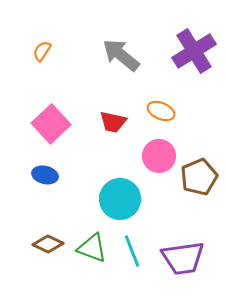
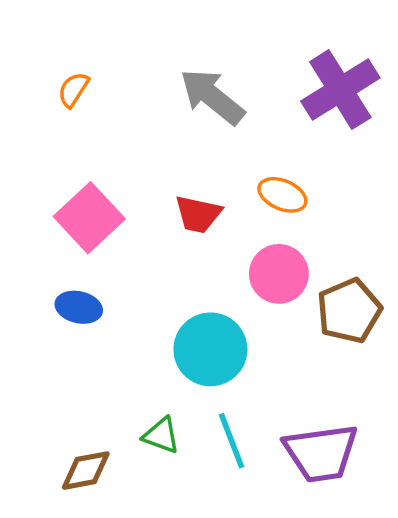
brown diamond: (48, 244) -> (86, 471), moved, turned -36
green triangle: (92, 248) -> (161, 435), size x0.7

